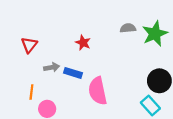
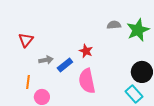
red star: (83, 43) -> (86, 51), moved
blue rectangle: (73, 73) -> (65, 65), turned -56

